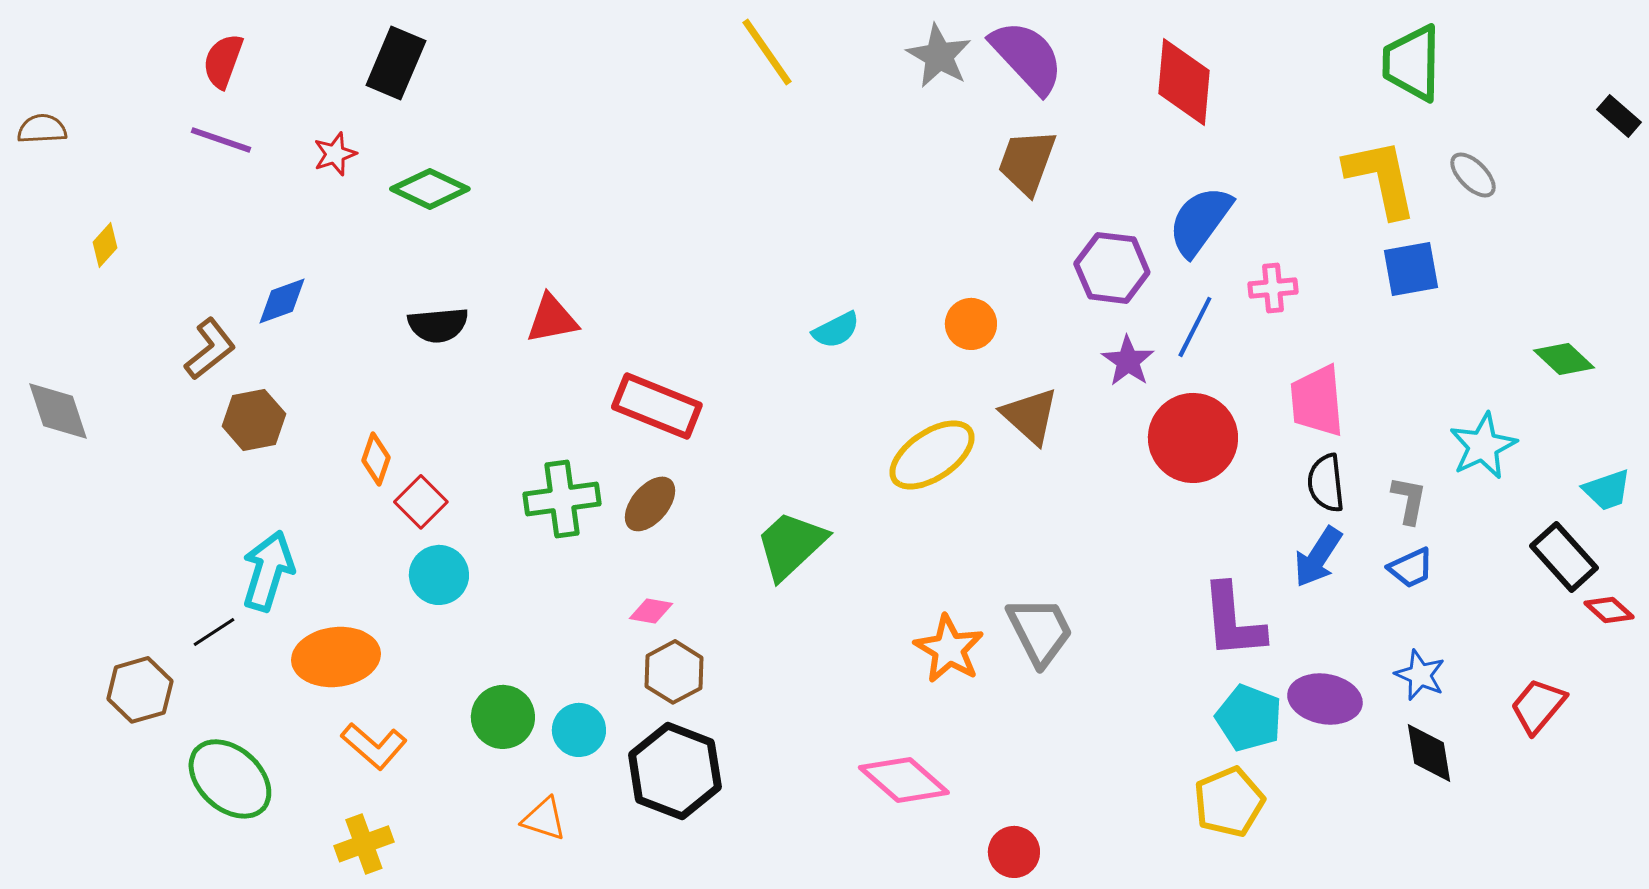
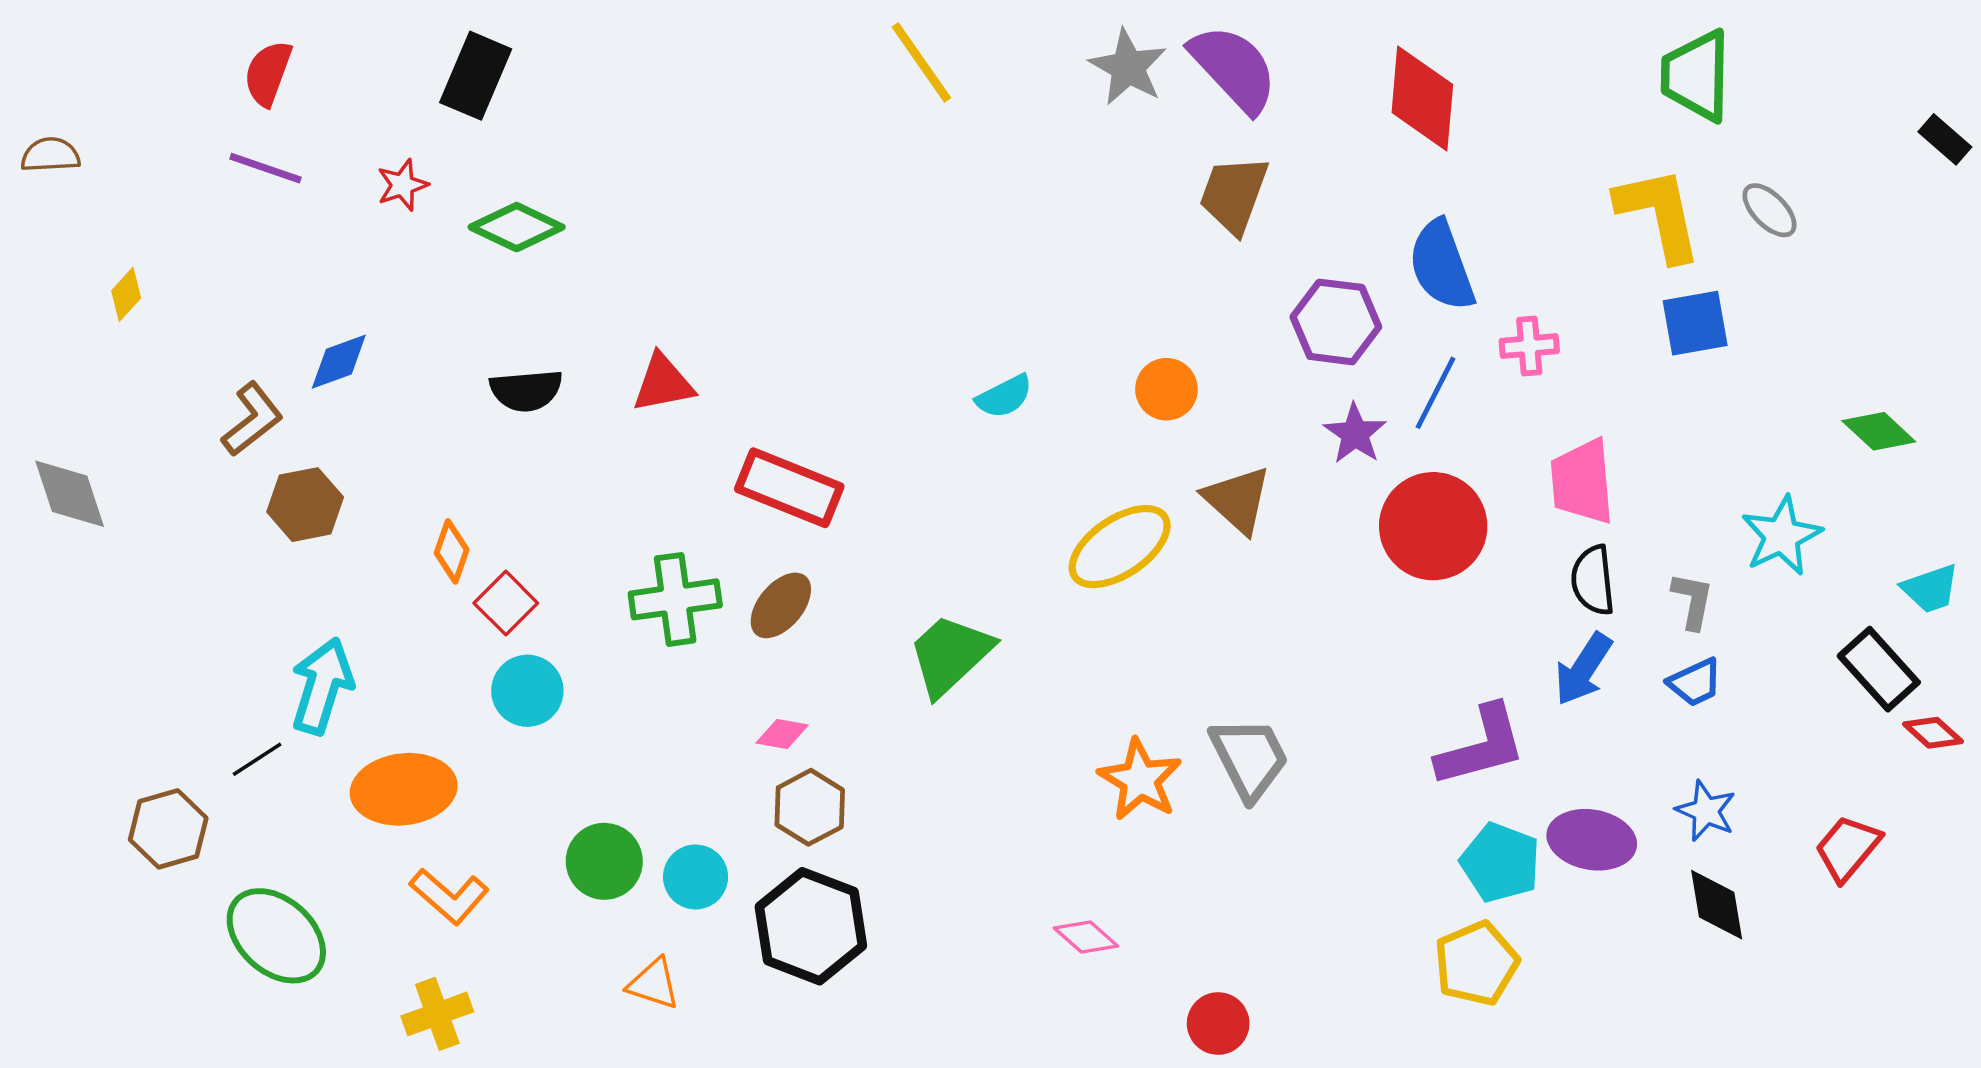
blue semicircle: (1200, 221) -> (1442, 265), turned -56
purple L-shape: (1233, 621) -> (1481, 746), turned -100
pink diamond: (904, 780) -> (1086, 937), size x0.6

